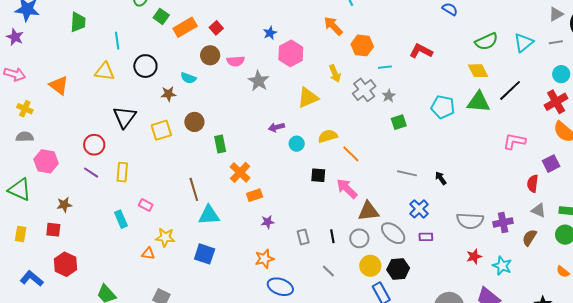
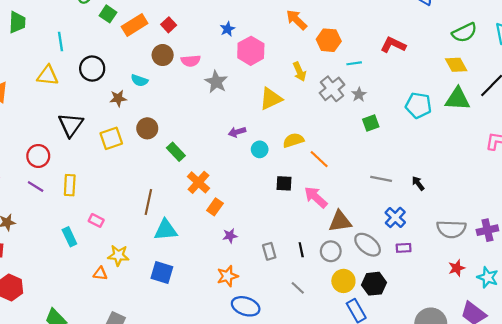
green rectangle: (220, 144) -> (176, 152), turned -30
brown line: (194, 189) -> (148, 202), turned 30
orange rectangle: (255, 195) -> (215, 207), turned -35

